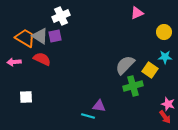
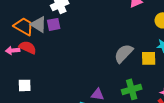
red semicircle: (42, 59) -> (28, 47), moved
yellow square: (150, 70) -> (149, 58), turned -35
green cross: (133, 86) -> (132, 89), moved

